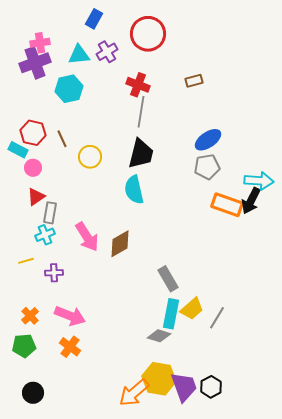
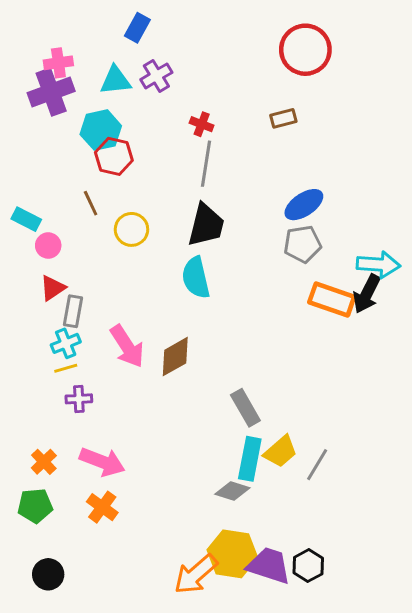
red circle: (148, 34) -> (305, 50), moved
red cross: (138, 85) -> (202, 124), size x0.7
red hexagon: (33, 133) -> (114, 156), moved
yellow line: (26, 261) -> (66, 368), moved
purple trapezoid: (184, 387) -> (269, 566), turned -52

